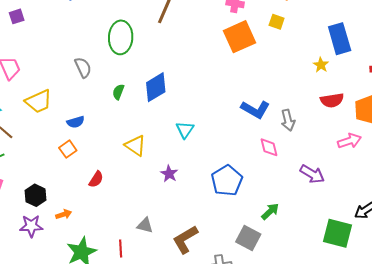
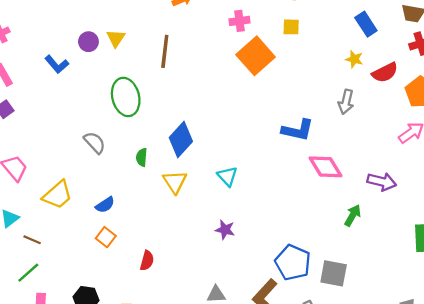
blue rectangle: (340, 39) -> (366, 24), size x0.7
red semicircle: (332, 100) -> (385, 73), moved
gray arrow: (288, 120) -> (346, 102), moved, turned 45
yellow triangle: (135, 146) -> (175, 182), moved, turned 40
pink diamond: (269, 147) -> (326, 167), size x1.4
blue pentagon: (227, 181) -> (293, 263), moved
green arrow: (270, 211) -> (353, 215), moved

